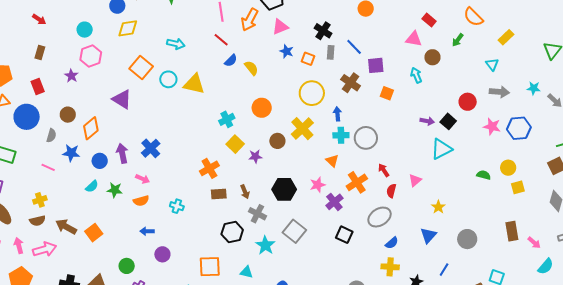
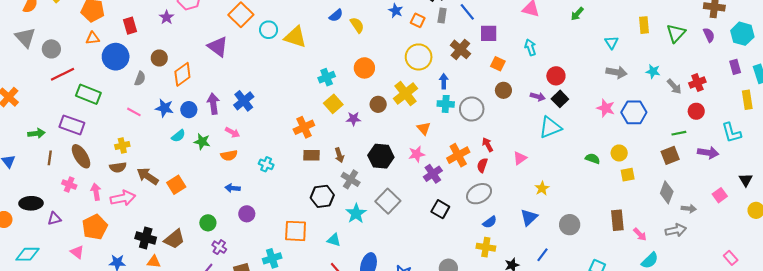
yellow rectangle: (506, 37) -> (644, 25), moved, turned -56
brown circle: (432, 57) -> (503, 90), moved
red circle: (468, 102) -> (556, 76), moved
blue star: (71, 153) -> (164, 108), moved
orange triangle: (332, 161) -> (424, 128), moved
red semicircle: (391, 191) -> (482, 165), moved

